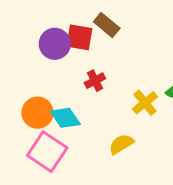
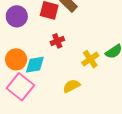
purple circle: (55, 44) -> (17, 16), moved
cyan diamond: (65, 118) -> (35, 65), turned -70

